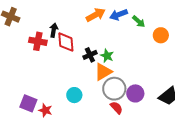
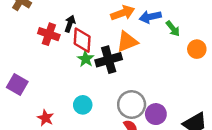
black cross: (90, 55) -> (109, 60), size x1.5
green star: (107, 56) -> (86, 59), moved
orange triangle: (103, 72) -> (127, 42), moved
purple square: (28, 103) -> (17, 85), moved

